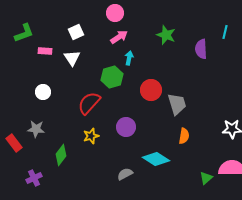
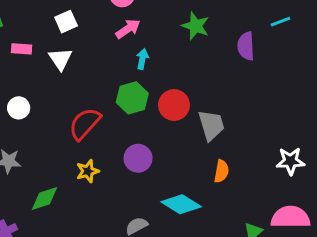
cyan line: (225, 32) -> (280, 22), turned 56
green hexagon: (112, 77) -> (132, 98), moved
green diamond: (61, 155) -> (45, 199), turned 35

